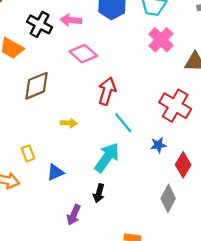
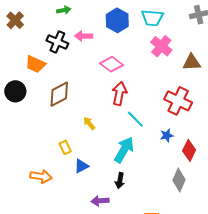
pink diamond: (83, 54) -> (112, 64), moved
yellow arrow: (69, 123) -> (89, 123), turned -128
yellow rectangle: (28, 153) -> (65, 147), moved
purple arrow: (74, 215) -> (100, 201), turned 66

